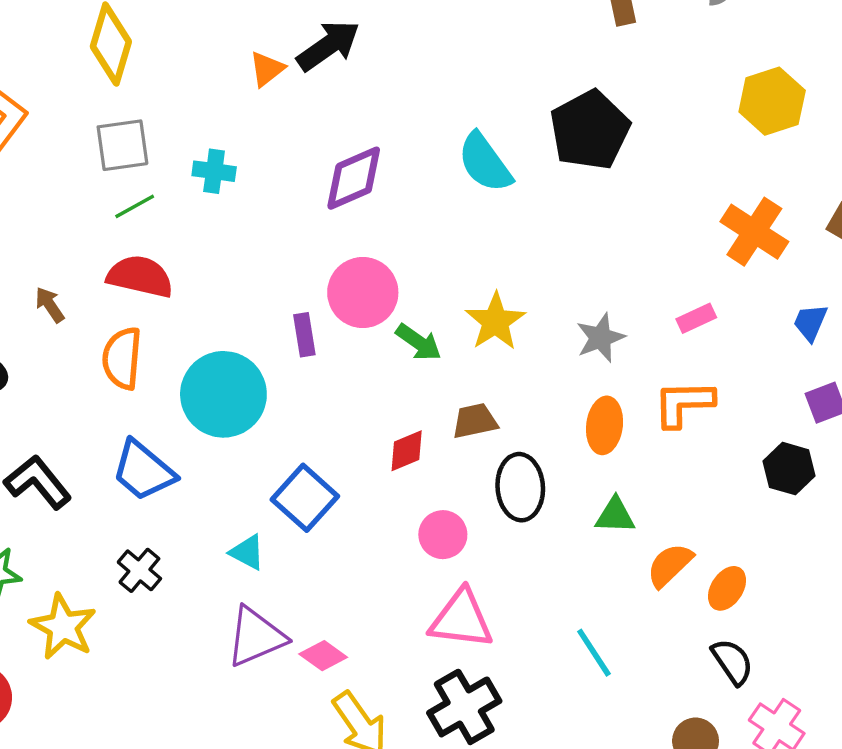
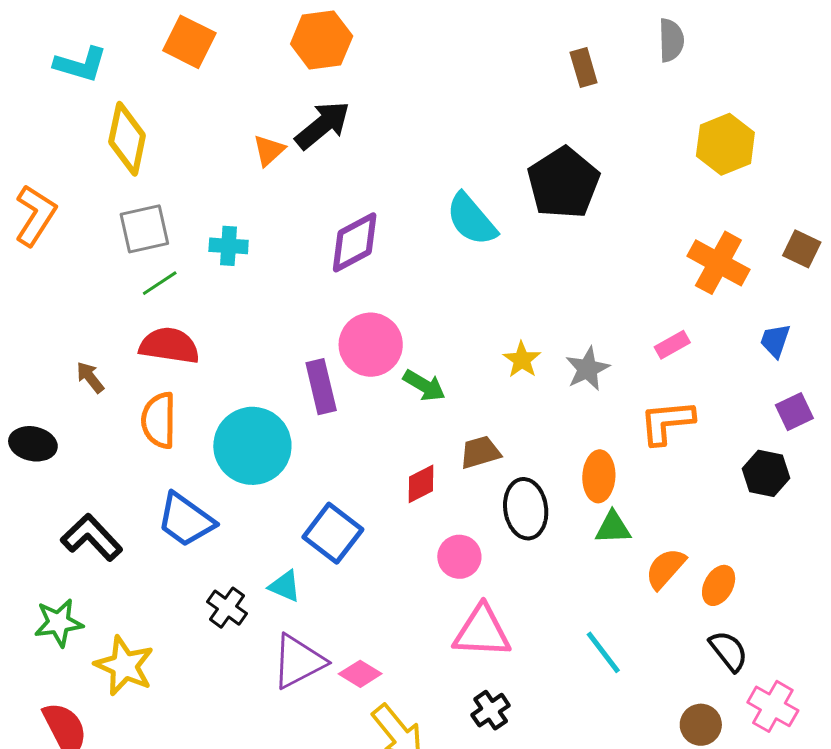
yellow star: (495, 321) -> (522, 360), moved, size x0.7
purple rectangle: (304, 335) -> (321, 387), size x1.4
orange ellipse: (605, 425) -> (599, 476), moved
black cross: (139, 570) -> (227, 608), moved
black cross: (464, 707) -> (491, 710), size x0.6

